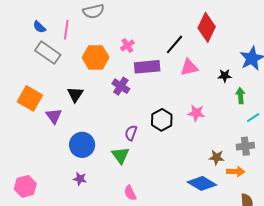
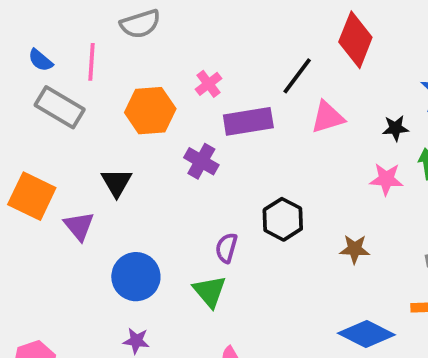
pink star: (196, 113) -> (386, 179), moved
brown star: (217, 157) -> (355, 249), moved

